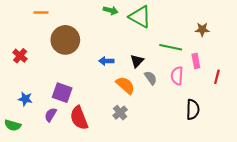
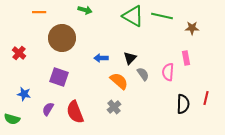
green arrow: (111, 10) -> (85, 10), moved
green line: (171, 47) -> (162, 16), moved
red line: (217, 77) -> (206, 98), moved
purple square: (62, 93) -> (59, 77), moved

